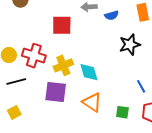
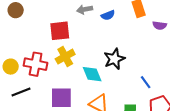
black star: (130, 45) -> (114, 59), moved
yellow cross: (63, 65) -> (65, 57), moved

